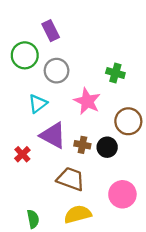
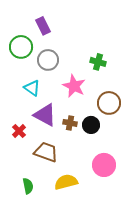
cyan triangle: (38, 104) -> (32, 88), turned -48
brown trapezoid: (71, 179) -> (46, 152), moved

